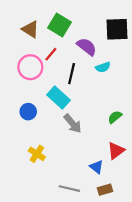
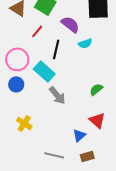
pink circle: (30, 67) -> (17, 59), moved
red triangle: (116, 151) -> (97, 120), turned -42
blue triangle: (96, 167) -> (79, 135), turned 40

